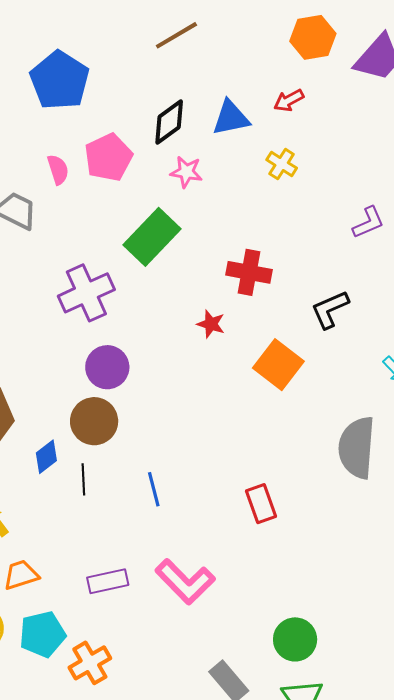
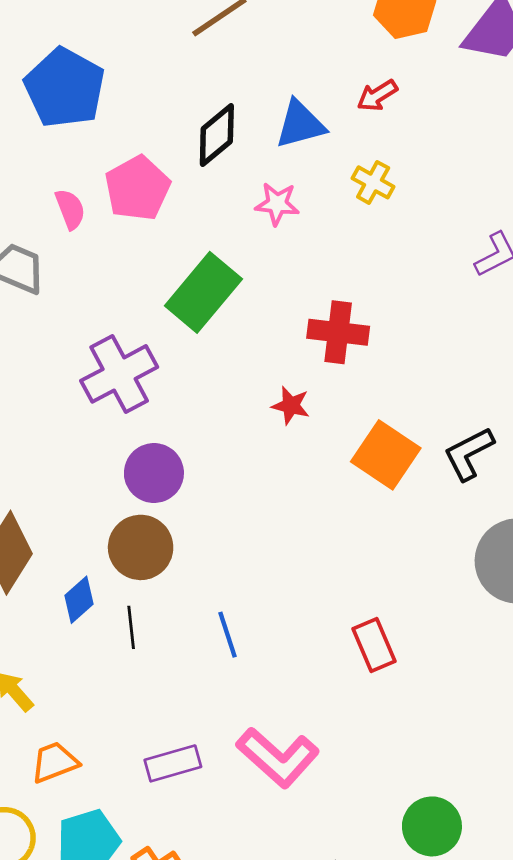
pink star: (186, 172) -> (277, 204), moved
black L-shape: (330, 309) -> (469, 454), moved

